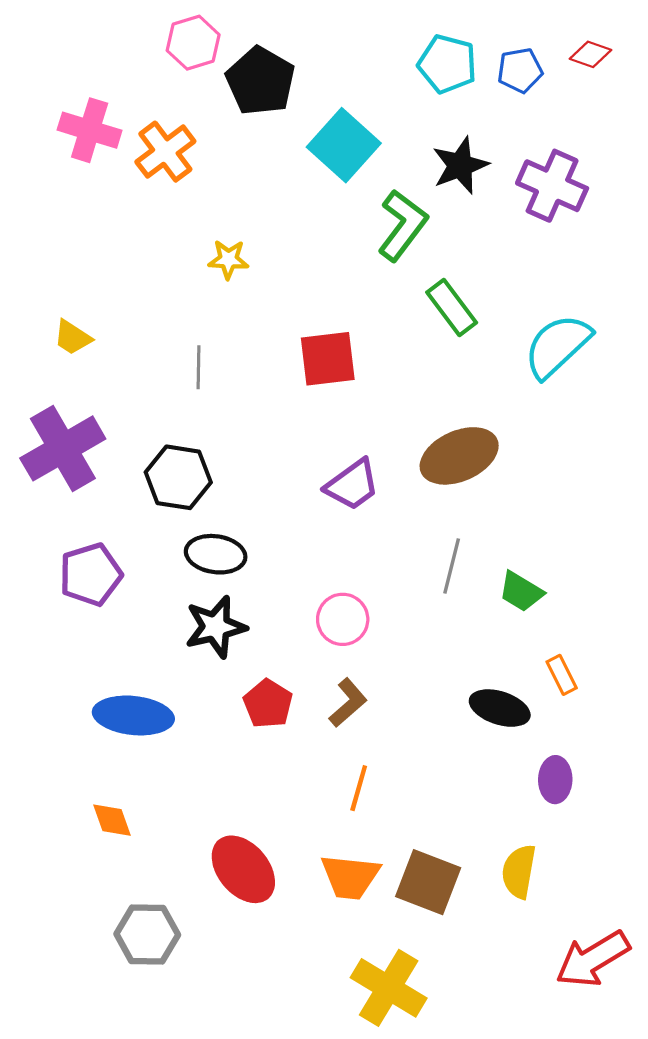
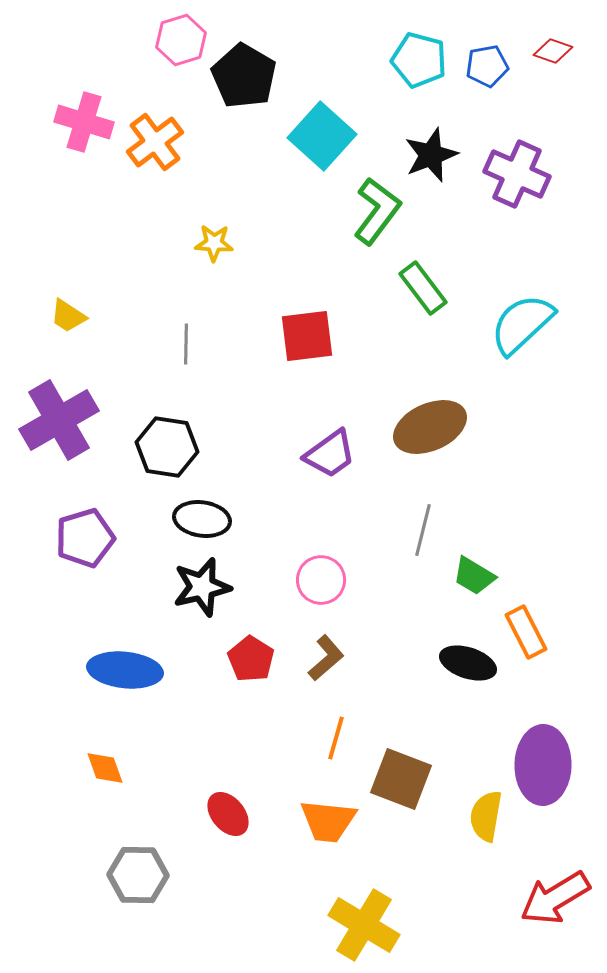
green trapezoid: (521, 592) -> (474, 576), moved
orange rectangle: (562, 675) -> (526, 632), size x1.4
purple ellipse: (555, 780) -> (543, 765), moved, size x1.8
red ellipse: (243, 869) -> (228, 814), size x0.7
brown square: (428, 882) -> (401, 779), moved

